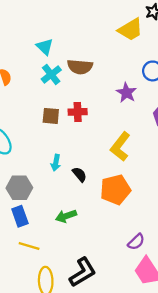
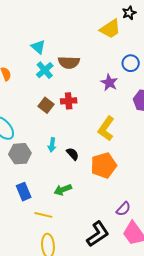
brown square: (51, 116) -> (46, 105), turned 35
gray hexagon: (19, 188) -> (20, 154), moved
yellow line: (29, 246) -> (43, 215), moved
black L-shape: (83, 272) -> (98, 234), moved

